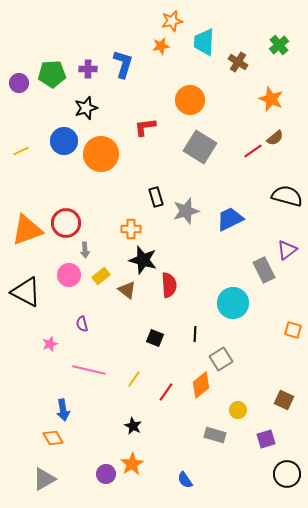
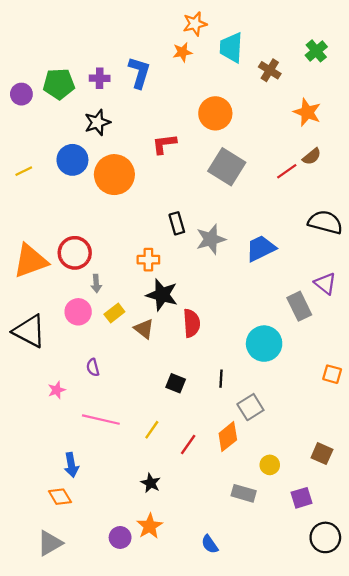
purple triangle: (287, 250) -> (325, 283), turned -45

